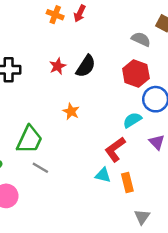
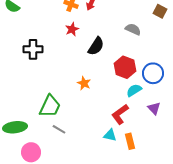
gray semicircle: (141, 39) -> (133, 29), moved
red star: (58, 66) -> (72, 29), moved
red hexagon: (136, 73) -> (125, 67), moved

